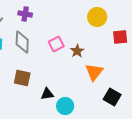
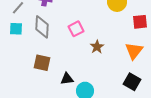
brown star: (77, 51) -> (97, 47), moved
orange triangle: (94, 72) -> (134, 51), moved

